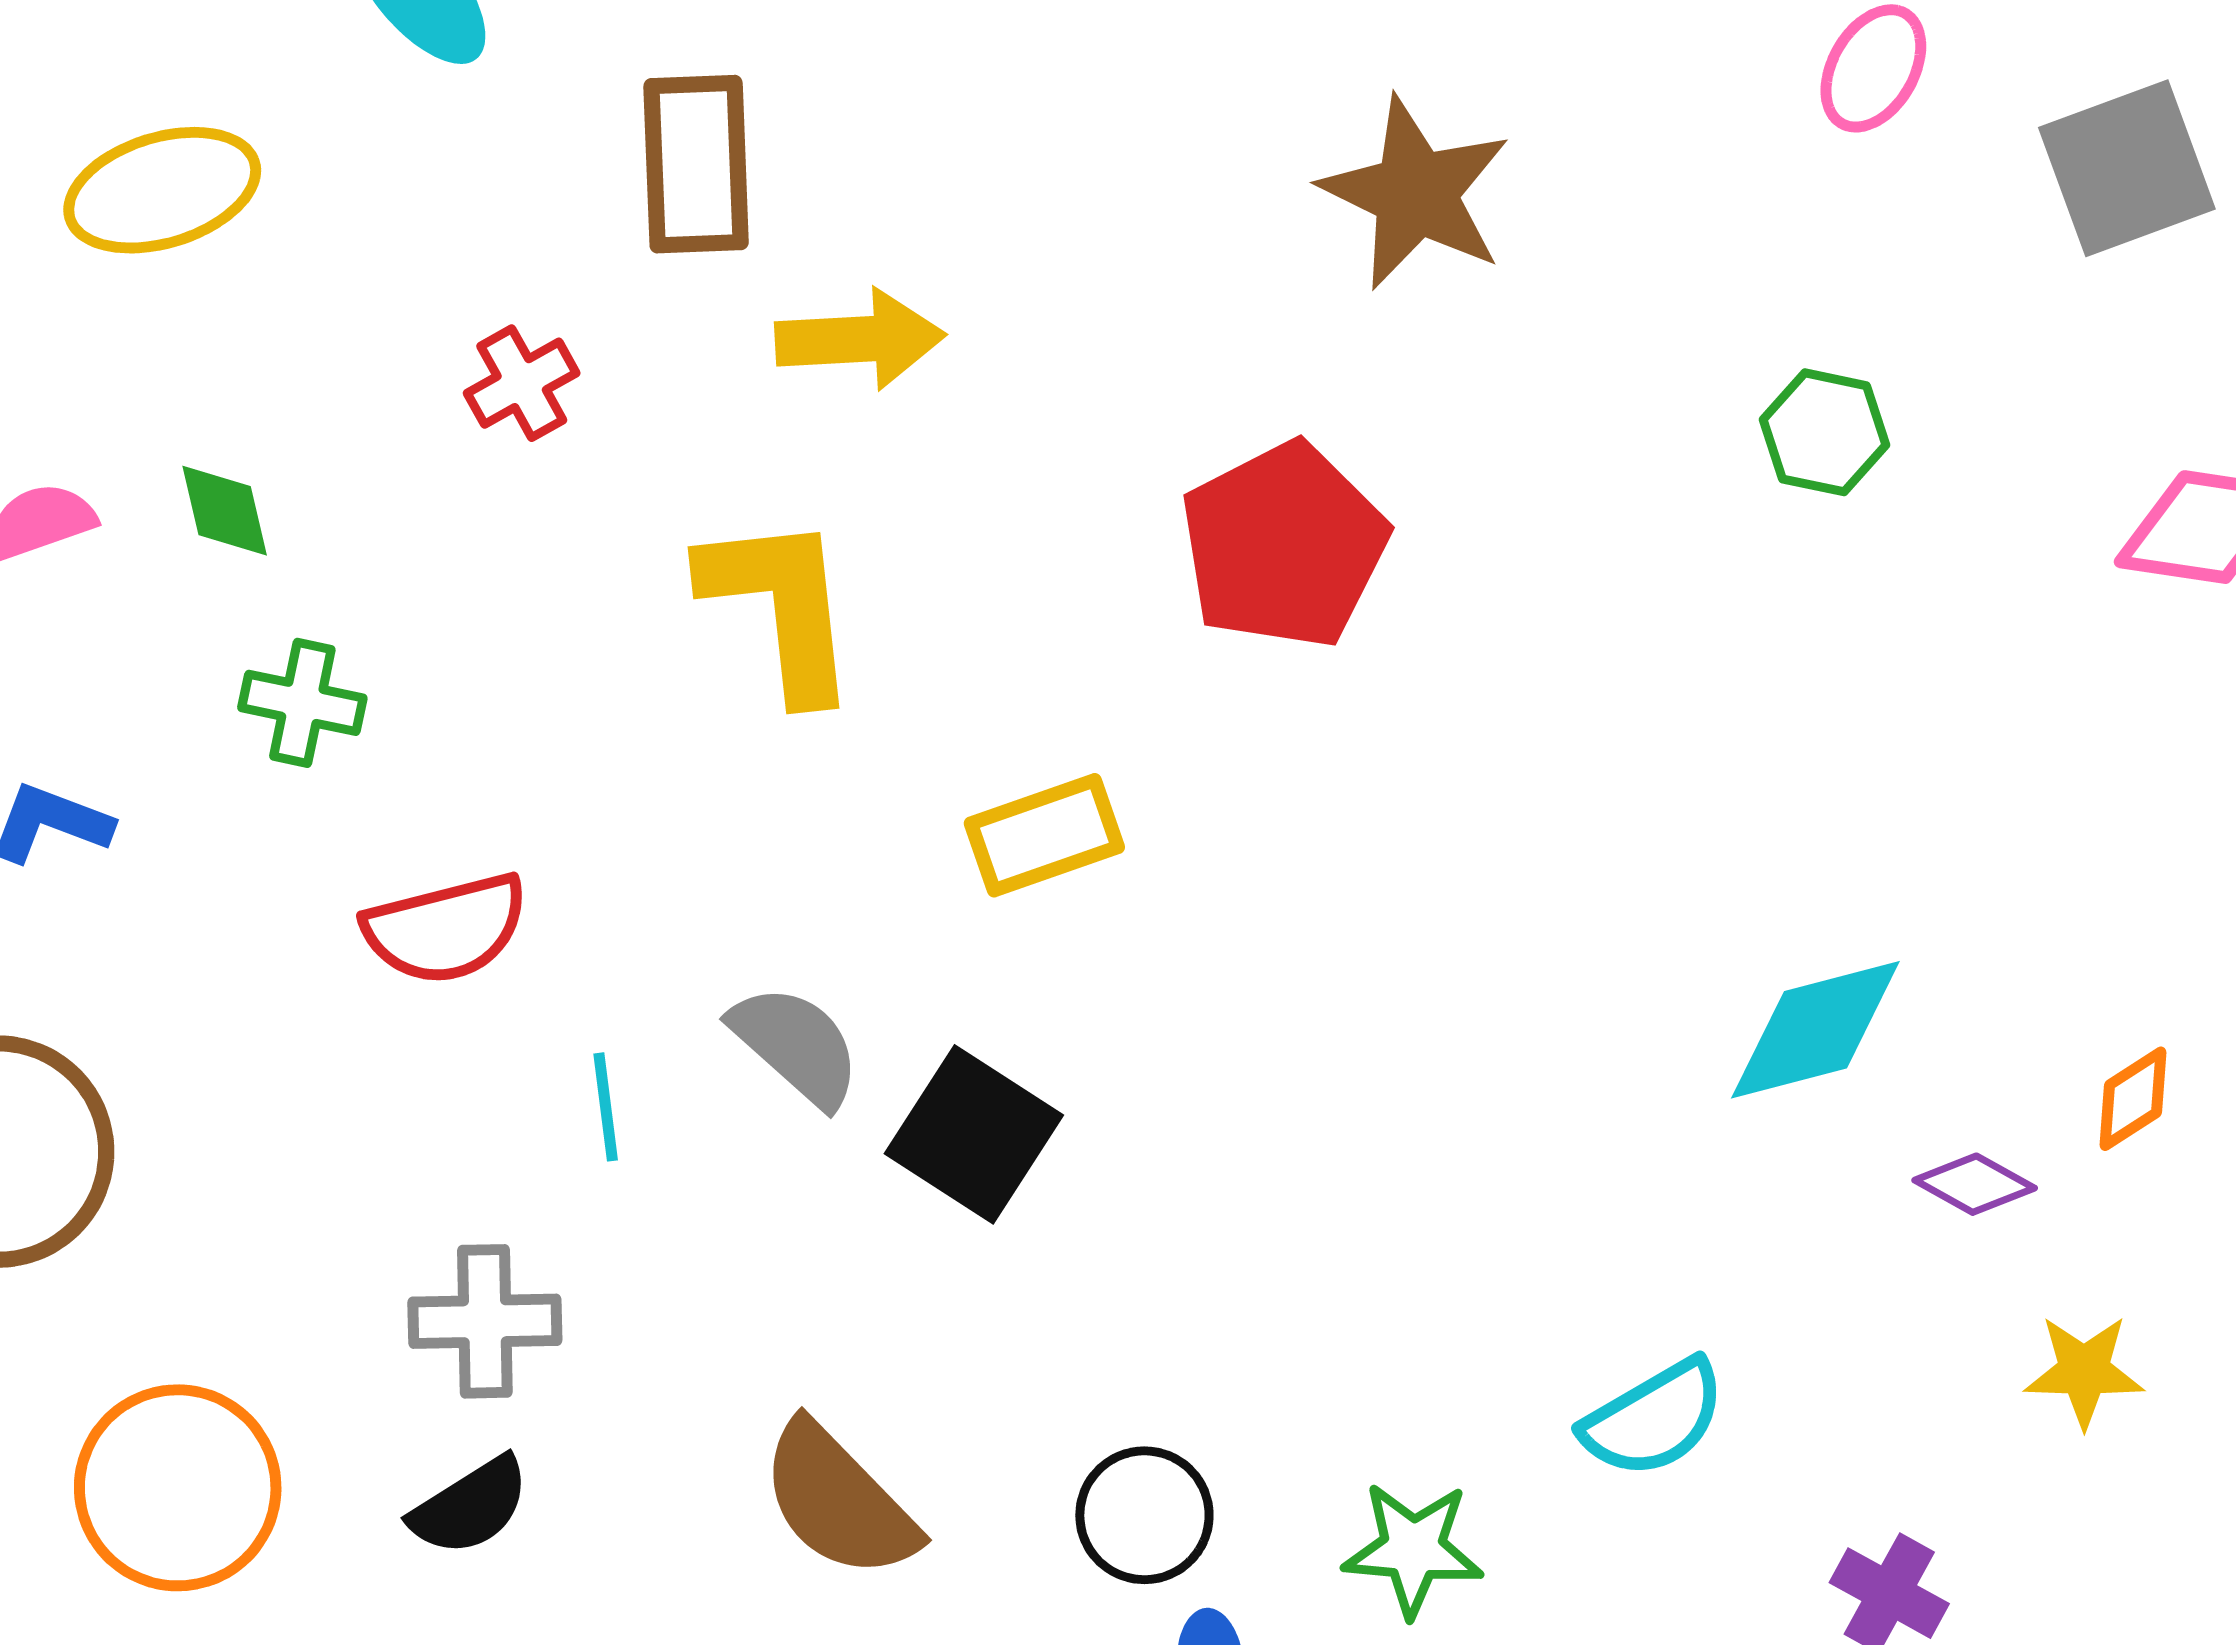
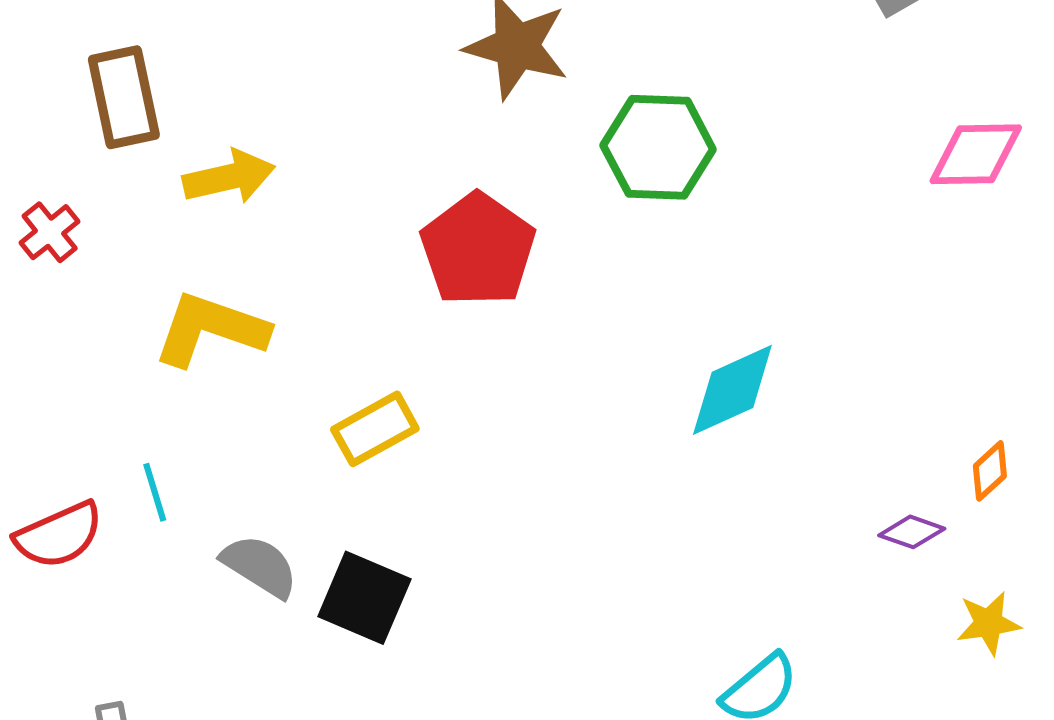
green hexagon: (1824, 432) -> (658, 147), moved, size x1.6
yellow L-shape: (781, 606) -> (211, 329), turned -55
cyan diamond: (1815, 1030) -> (732, 390), moved
cyan line: (606, 1107) -> (155, 492), moved

